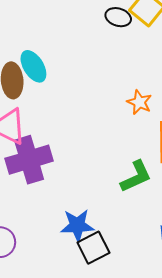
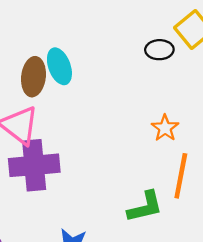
black ellipse: (118, 17) -> (159, 50), moved, turned -30

